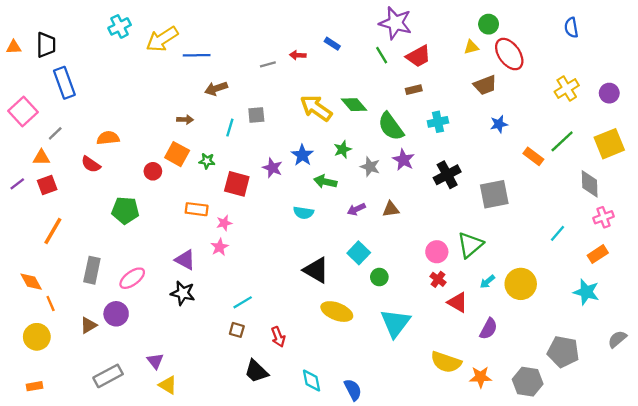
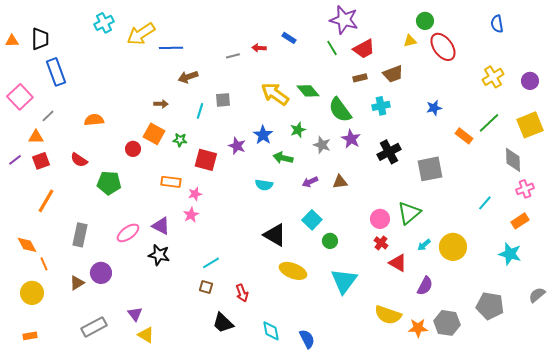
brown trapezoid: (485, 85) -> (393, 74), moved
red semicircle: (91, 164) -> (79, 160), moved
pink ellipse: (132, 278) -> (128, 233), moved
gray hexagon: (528, 382) -> (447, 323), moved

